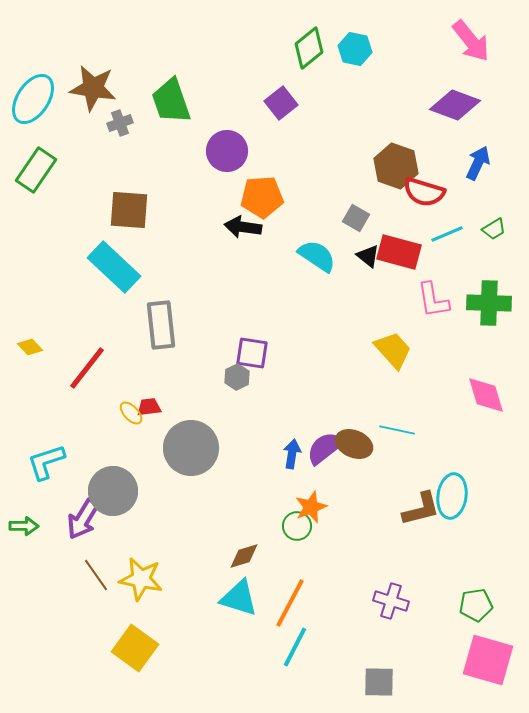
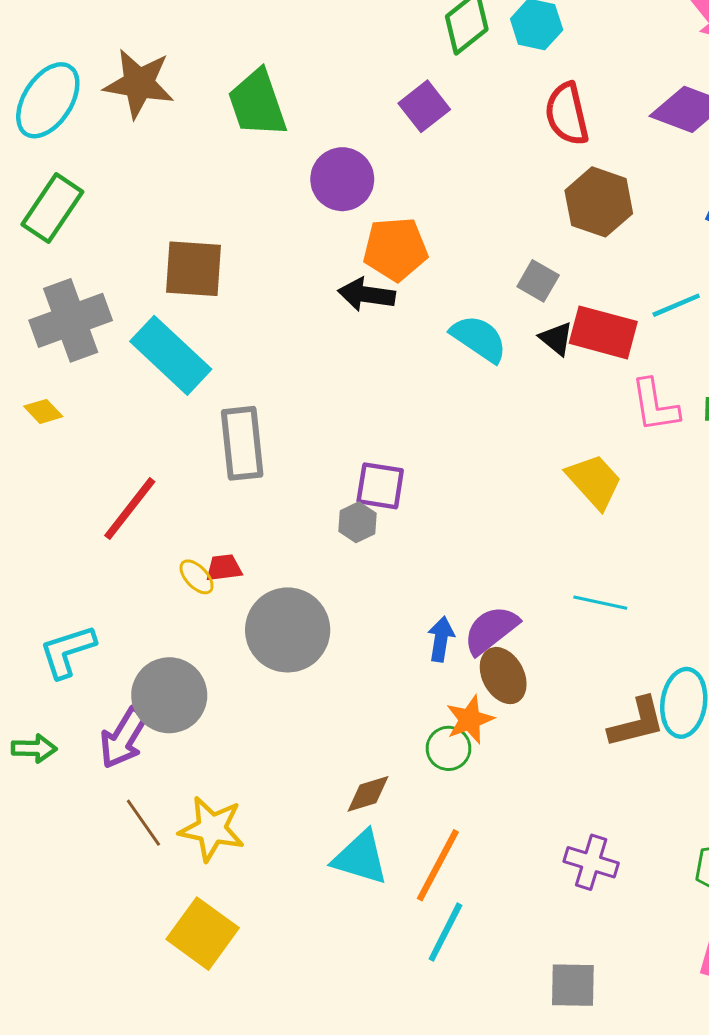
gray cross: (120, 123) -> (71, 320), moved, size x2.0
red semicircle: (424, 192) -> (567, 114), moved, turned 60
yellow diamond: (30, 347) -> (43, 411), moved
brown ellipse: (354, 444) -> (503, 676), moved, turned 39

